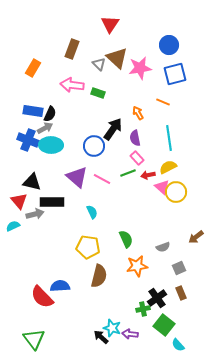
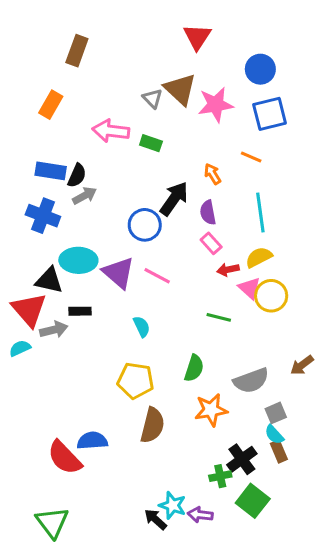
red triangle: (110, 24) -> (197, 37), moved
brown rectangle: (72, 49) -> (77, 51), moved
gray arrow: (45, 128) -> (85, 196), moved
cyan ellipse: (51, 145) -> (78, 260), moved
green line: (128, 173) -> (219, 317), moved, turned 35
red triangle: (19, 201) -> (29, 310), size x1.4
black rectangle: (52, 202) -> (80, 311), size x0.6
green semicircle: (126, 239) -> (194, 368), turned 42
gray semicircle: (163, 247) -> (251, 381), size x1.6
cyan semicircle: (178, 345) -> (274, 435), moved

